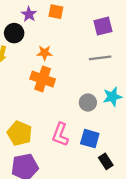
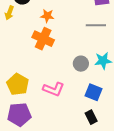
pink L-shape: (60, 134) -> (54, 89), turned -95
blue square: (90, 139) -> (93, 92), moved

